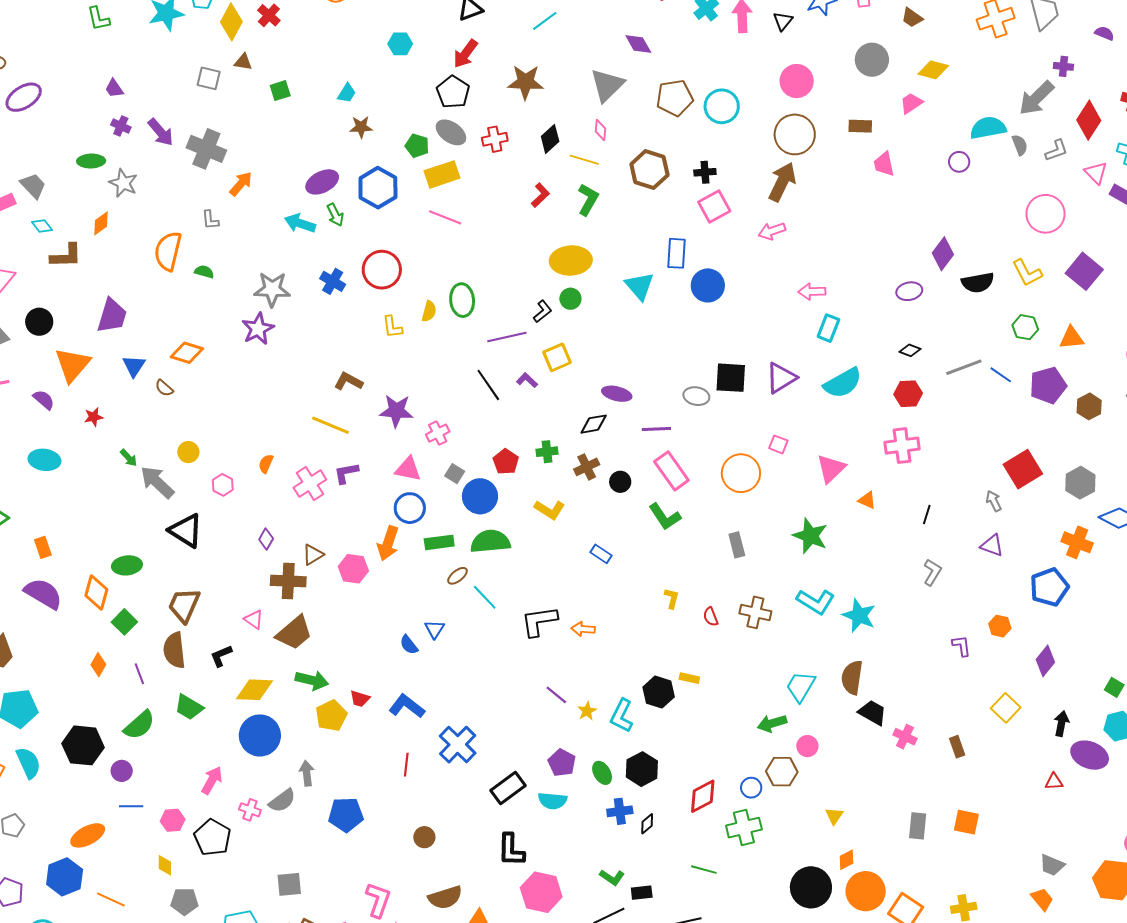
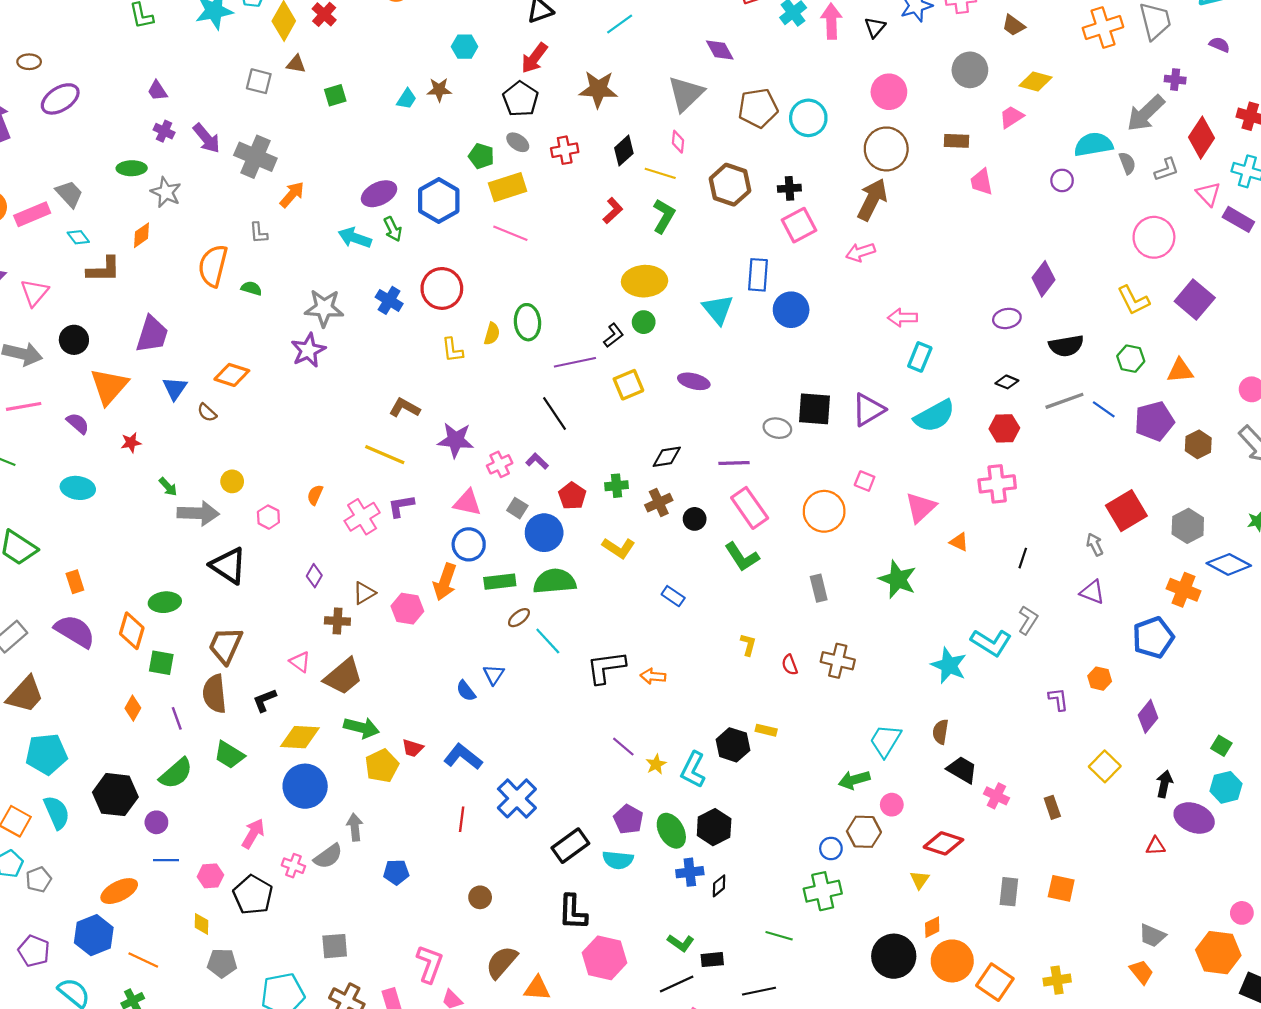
brown star: (361, 127) -> (439, 90), moved
gray ellipse: (451, 132) -> (518, 142), size x0.7
black semicircle: (978, 283) -> (1066, 346), moved
purple L-shape: (527, 380) -> (537, 461), moved
purple ellipse: (617, 394) -> (694, 381), moved
gray arrow: (157, 482) -> (198, 513), turned 138
brown cross: (288, 581) -> (337, 621), size x0.7
cyan L-shape: (816, 602) -> (991, 642), moved
green square: (124, 622) -> (161, 663), turned -35
brown semicircle: (852, 677) -> (941, 732), size x0.7
green ellipse: (602, 773) -> (671, 831), size x1.4
red diamond: (703, 796) -> (943, 843), moved, turned 45
blue pentagon: (346, 815) -> (396, 872), size x0.7
brown semicircle: (445, 897) -> (502, 962), turned 148

